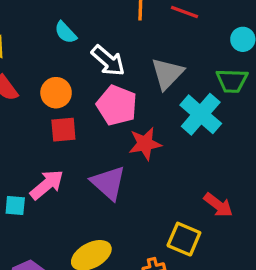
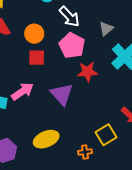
gray triangle: (167, 74) -> (106, 29), size x0.7
yellow square: (184, 239) -> (106, 135), turned 30

